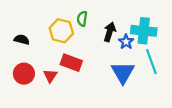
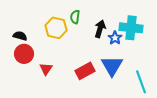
cyan line: (151, 62) -> (141, 82), moved
red rectangle: (71, 63) -> (85, 71), moved, turned -48
red circle: (24, 74) -> (24, 54), moved

